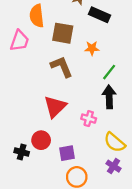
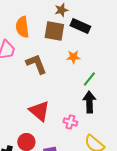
brown square: (63, 33) -> (54, 31), moved
brown L-shape: (62, 67) -> (36, 64), moved
red triangle: (55, 107) -> (39, 111), turned -35

